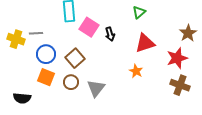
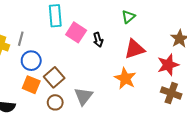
gray line: (36, 33) -> (21, 39), turned -72
brown square: (75, 58) -> (54, 77), moved
orange star: (136, 71) -> (125, 78), size x1.5
brown circle: (71, 82) -> (55, 102), moved

